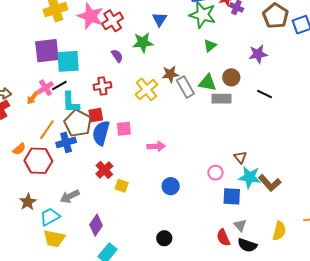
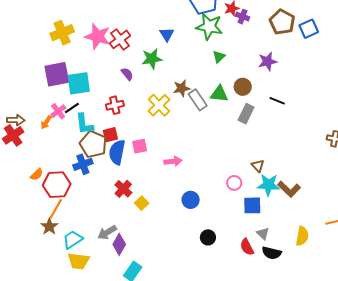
gray rectangle: (222, 99) -> (246, 114), moved, turned -60
orange line: (47, 130) -> (56, 209), moved
yellow square: (122, 186) -> (142, 203), turned 32
gray arrow: (70, 196) -> (107, 232), moved
black circle: (164, 238) -> (208, 237), moved

